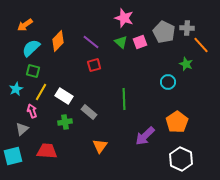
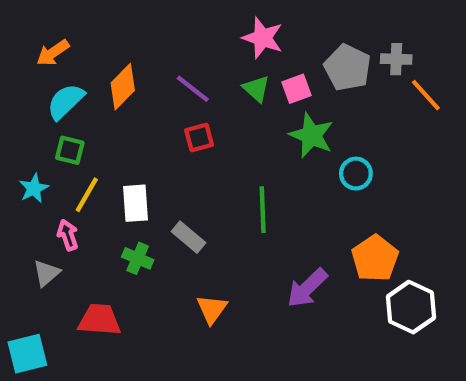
green star: (186, 64) -> (311, 135), moved, size x1.5
white rectangle: (64, 96) -> (136, 203), turned 54
green cross: (65, 122) -> (138, 258), turned 32
cyan square: (13, 156) -> (27, 354), moved
white hexagon: (181, 159) -> (411, 307), moved

